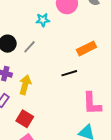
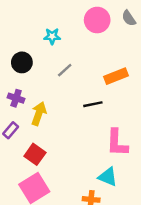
cyan star: (43, 20) -> (52, 36), moved
gray line: (30, 47) -> (65, 70), moved

